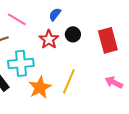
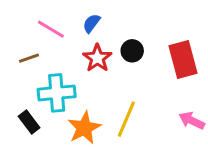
blue semicircle: (55, 14) -> (91, 23), moved

